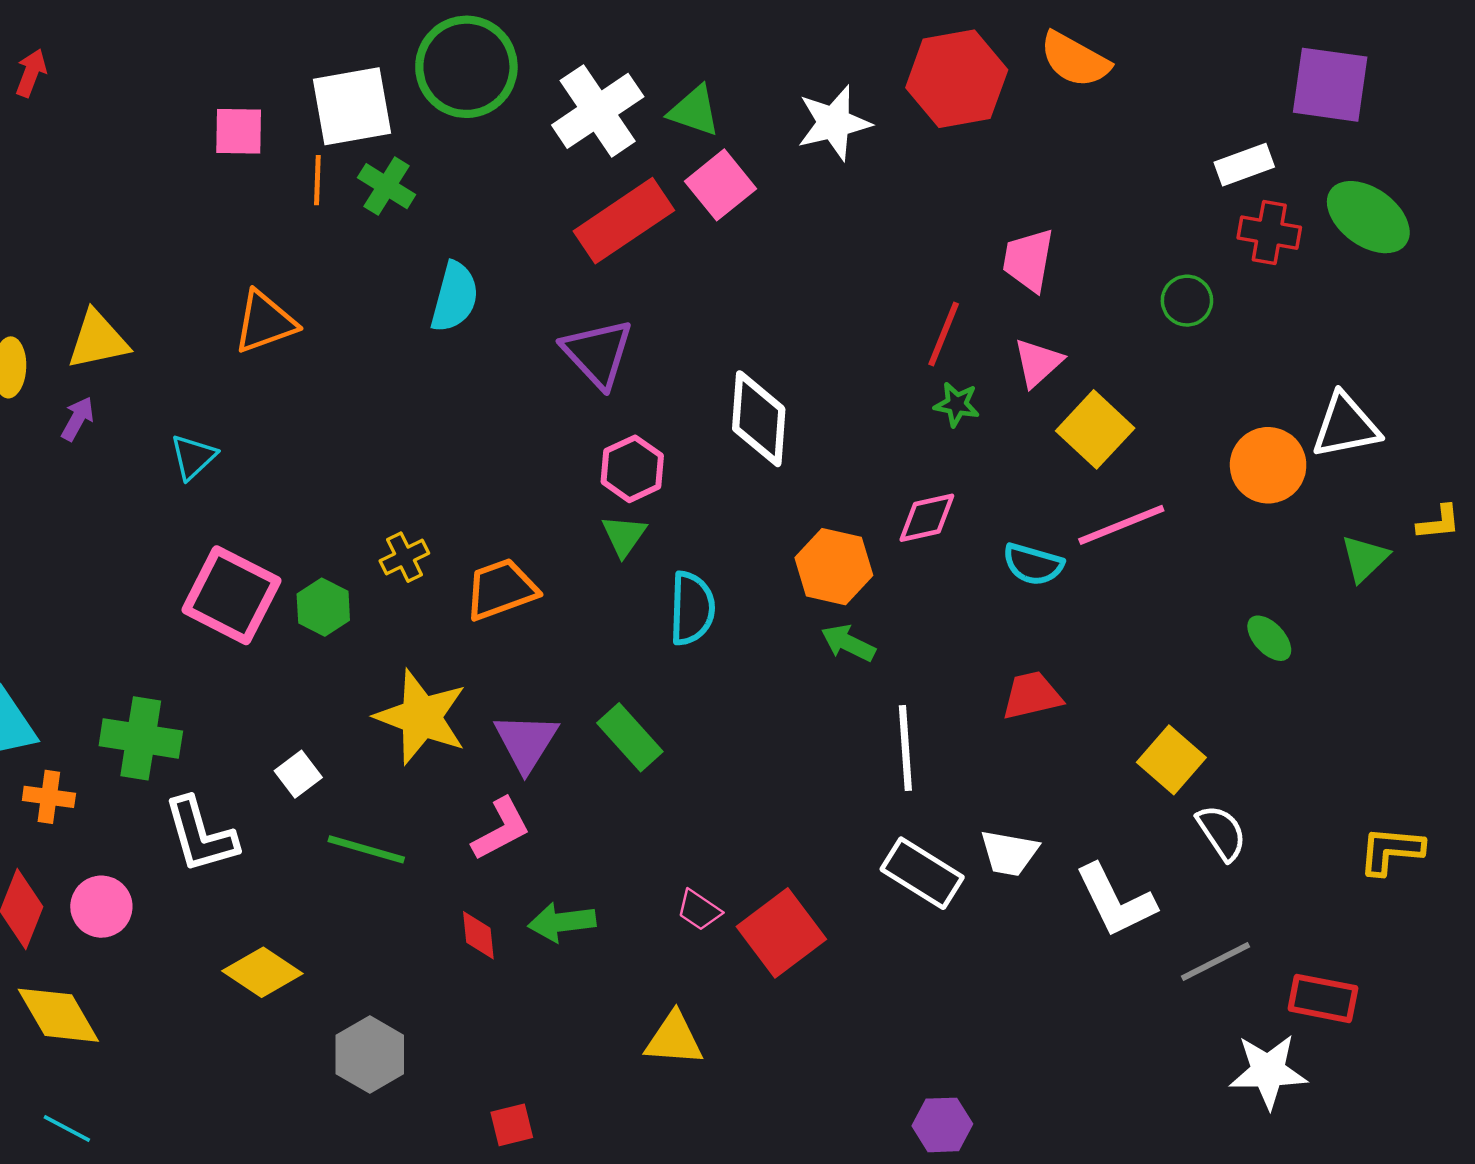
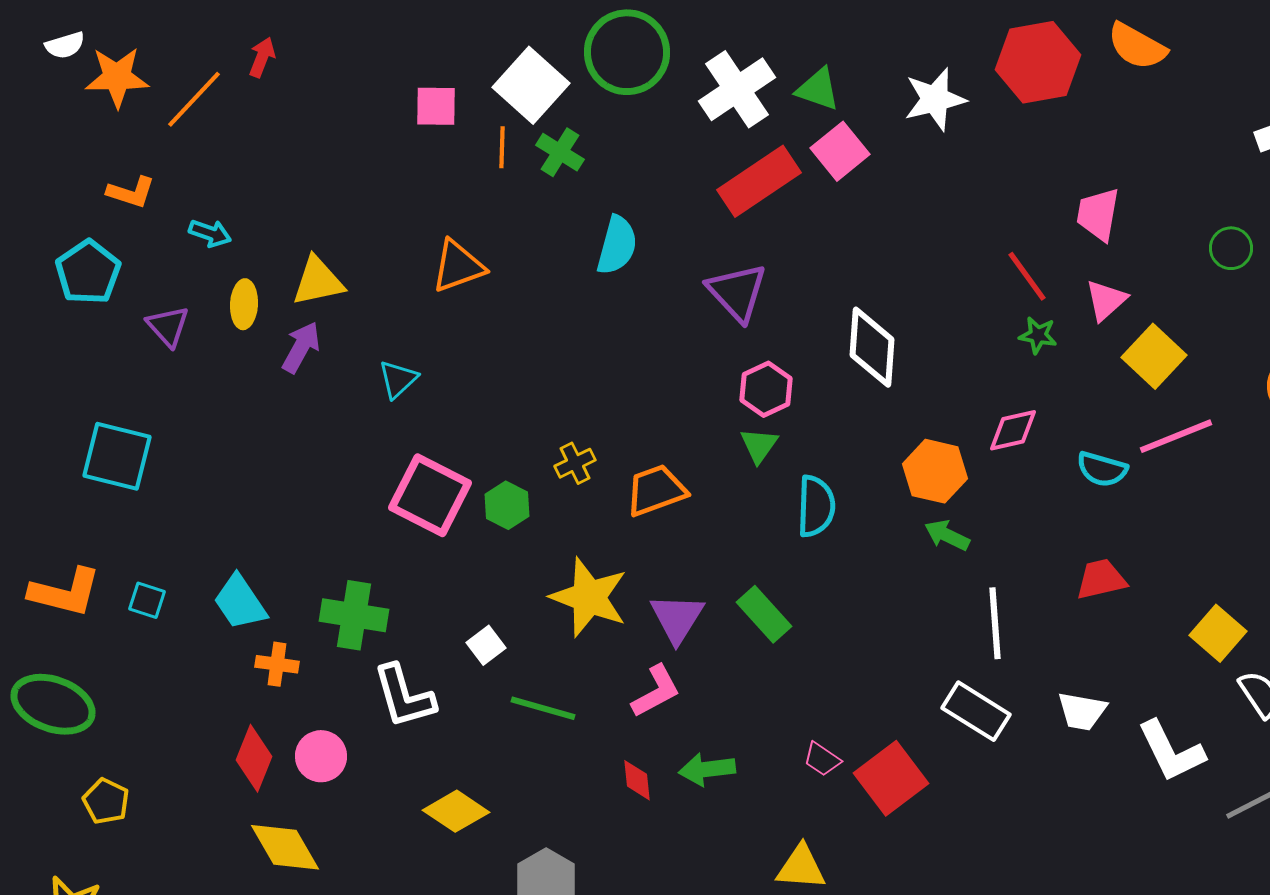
white square: (352, 106) -> (531, 85), turned -38
red line: (944, 334) -> (1027, 276), turned -58
purple arrow: (78, 419) -> (301, 347), size x1.4
white rectangle: (922, 873) -> (976, 711), moved

